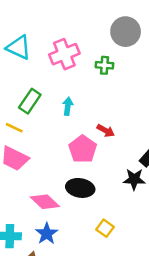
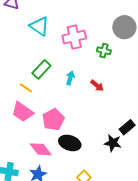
red arrow: (106, 131) -> (97, 86), moved
pink pentagon: (83, 149) -> (53, 120), moved

